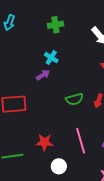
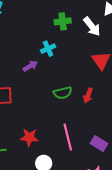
green cross: (55, 25) -> (63, 21), moved
cyan cross: (51, 58) -> (48, 49), moved, turned 32

